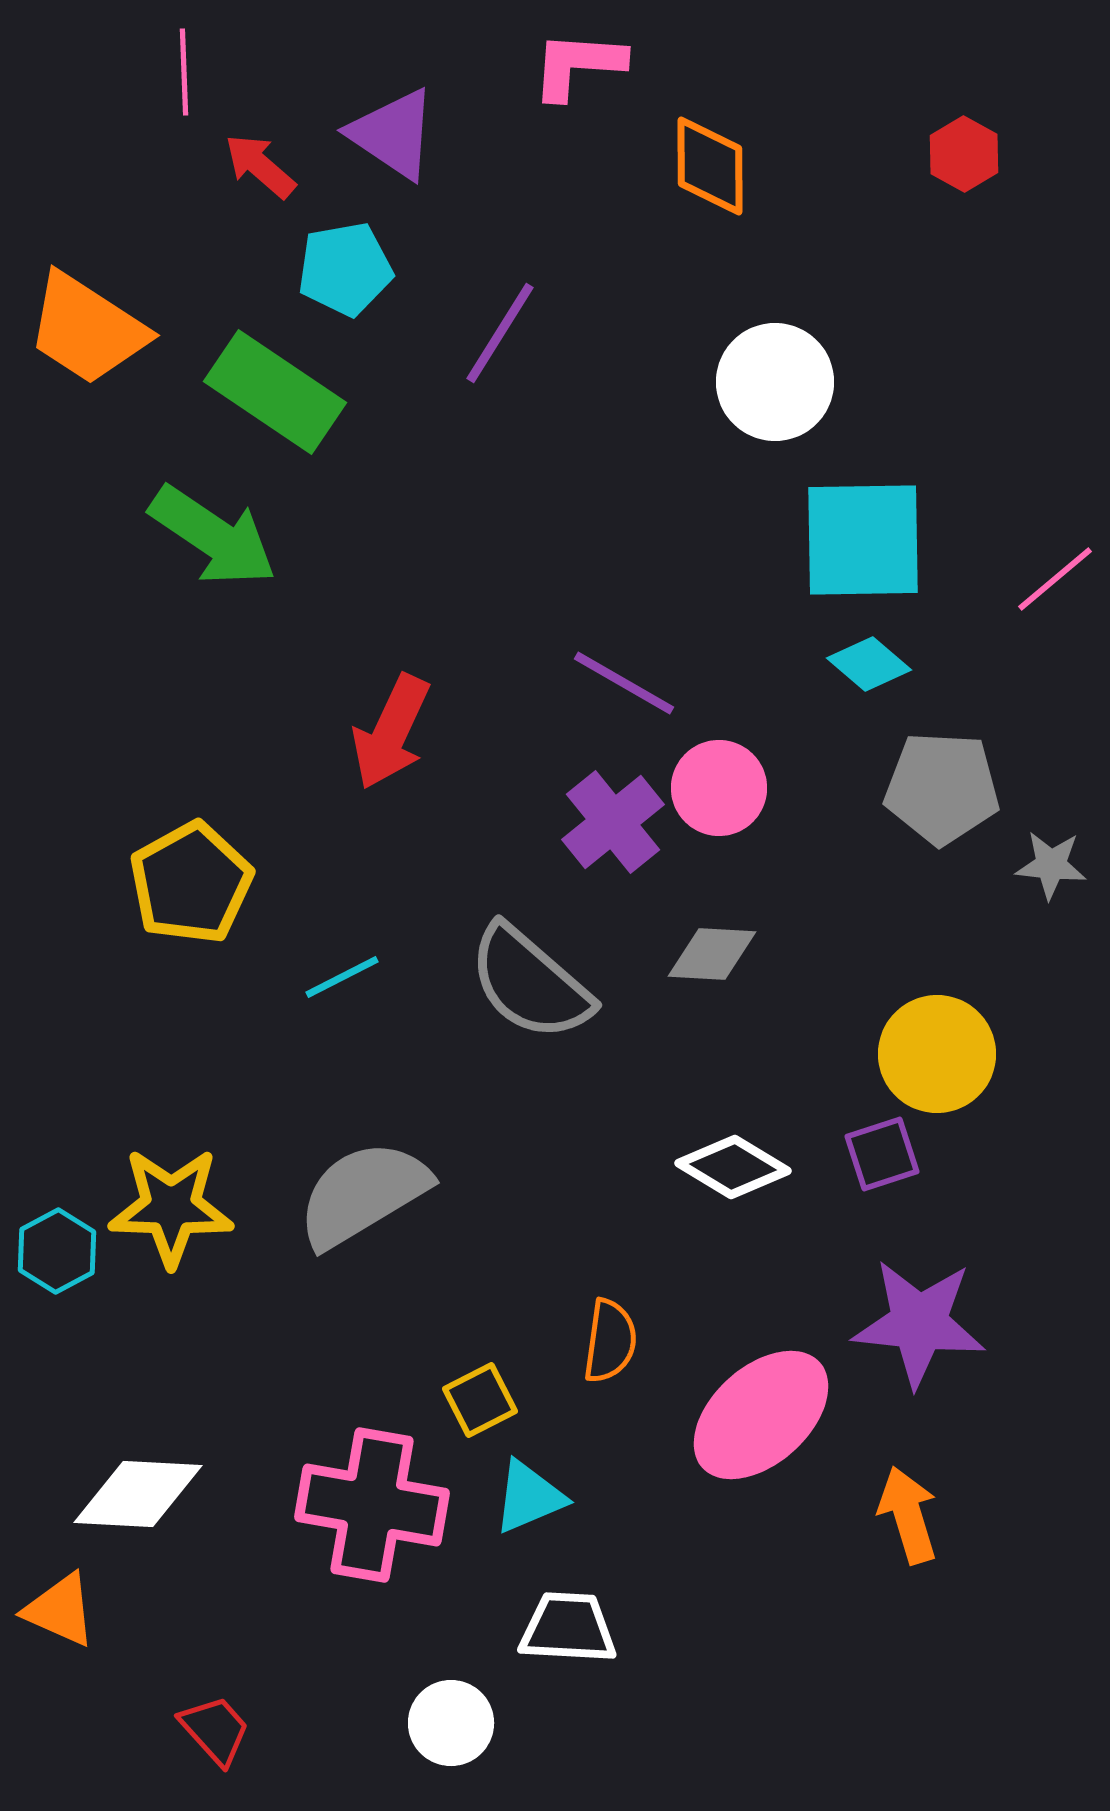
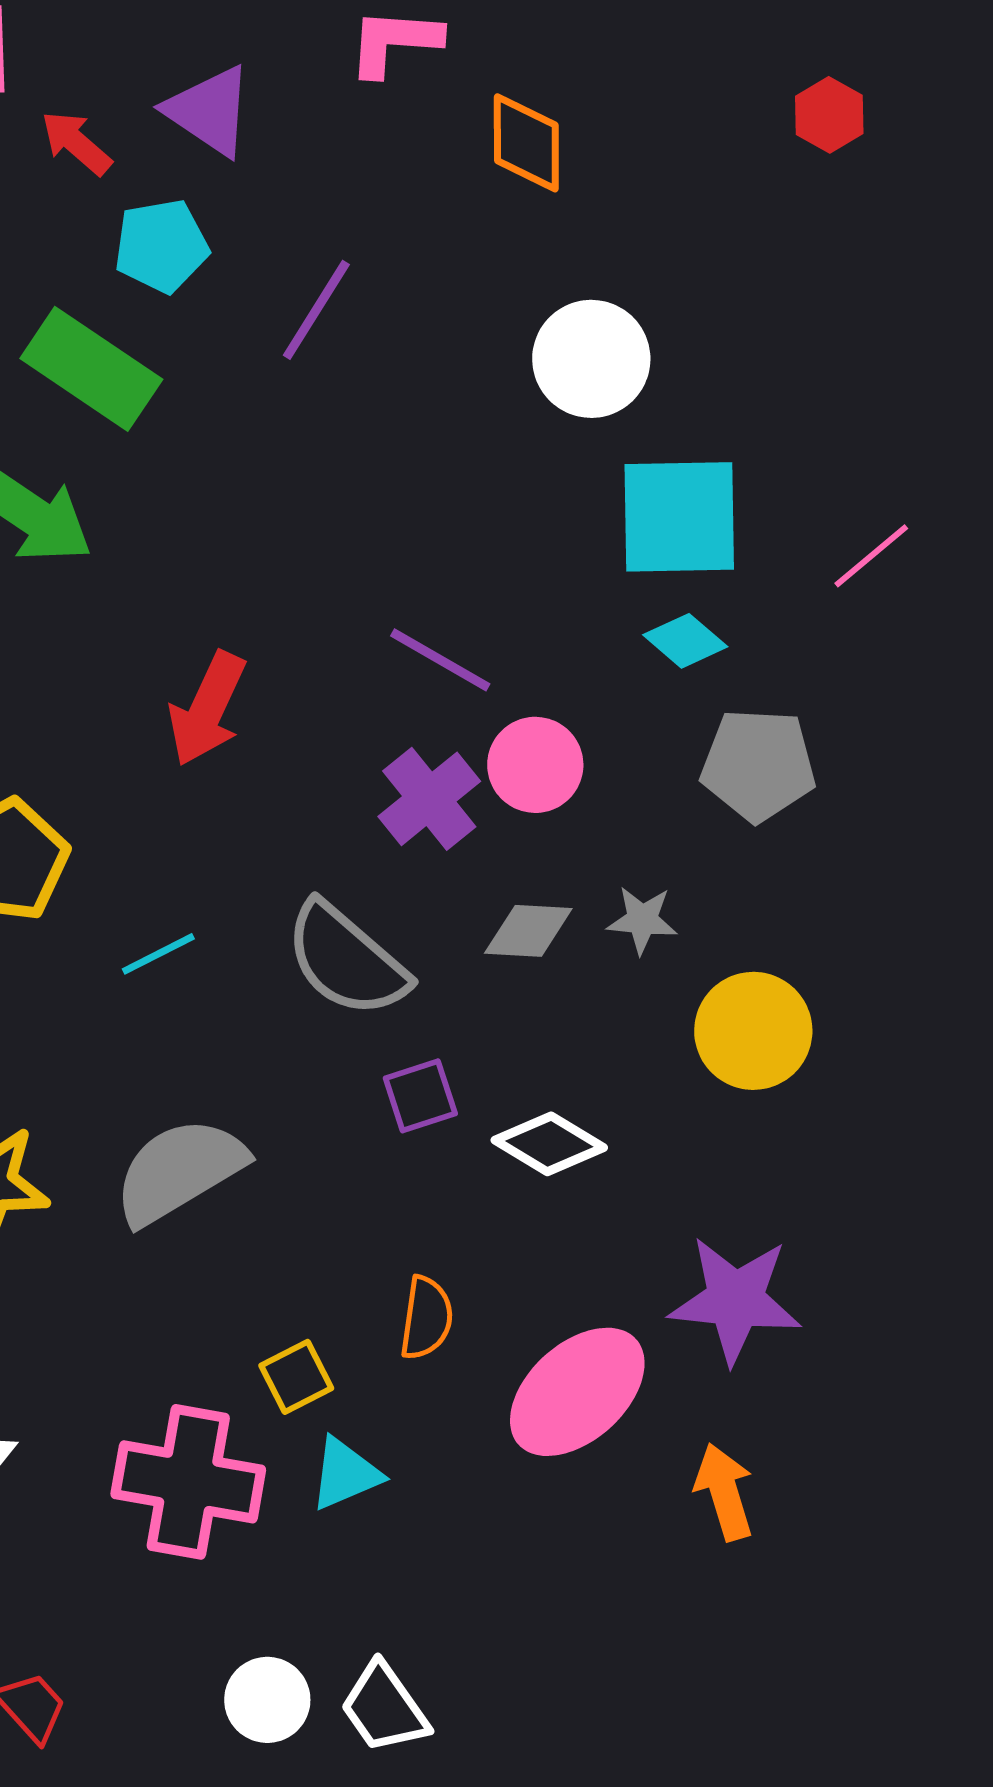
red hexagon: (964, 154) -> (829, 115), moved
gray star: (1051, 865) -> (642, 920), moved
purple square: (882, 1154) -> (420, 1096), moved
white trapezoid: (568, 1628) -> (384, 1708), moved, turned -128

